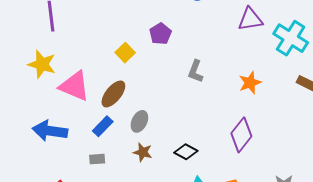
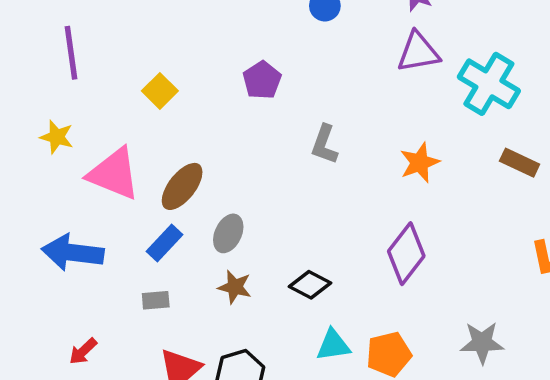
yellow square: (125, 53) -> (160, 91), moved
yellow star: (42, 64) -> (57, 137), size x0.7

